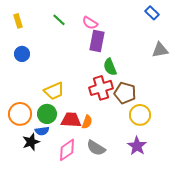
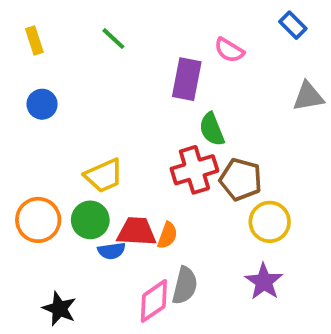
pink semicircle: (90, 23) -> (229, 50), moved
blue semicircle: (42, 131) -> (111, 251), moved
black star: (31, 142) -> (59, 309), moved, turned -30
gray semicircle: (96, 148) -> (185, 286), turned -108
pink diamond: (67, 150) -> (154, 301), moved

